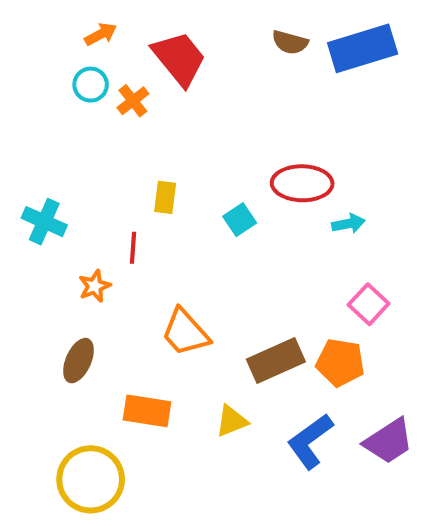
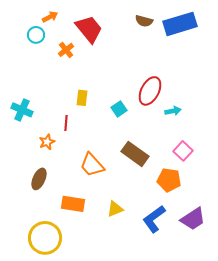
cyan circle: (91, 85) -> (36, 35), moved
red ellipse: (302, 183) -> (150, 91), turned -64
brown rectangle: (276, 361) -> (135, 154), moved, turned 60

